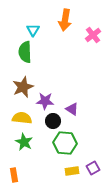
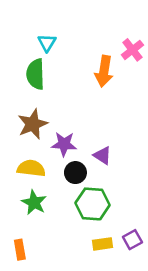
orange arrow: (65, 20) -> (104, 71), moved

